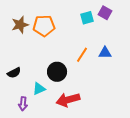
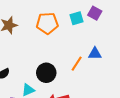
orange pentagon: (44, 26) -> (47, 23), moved
orange line: (82, 55) -> (77, 64), moved

